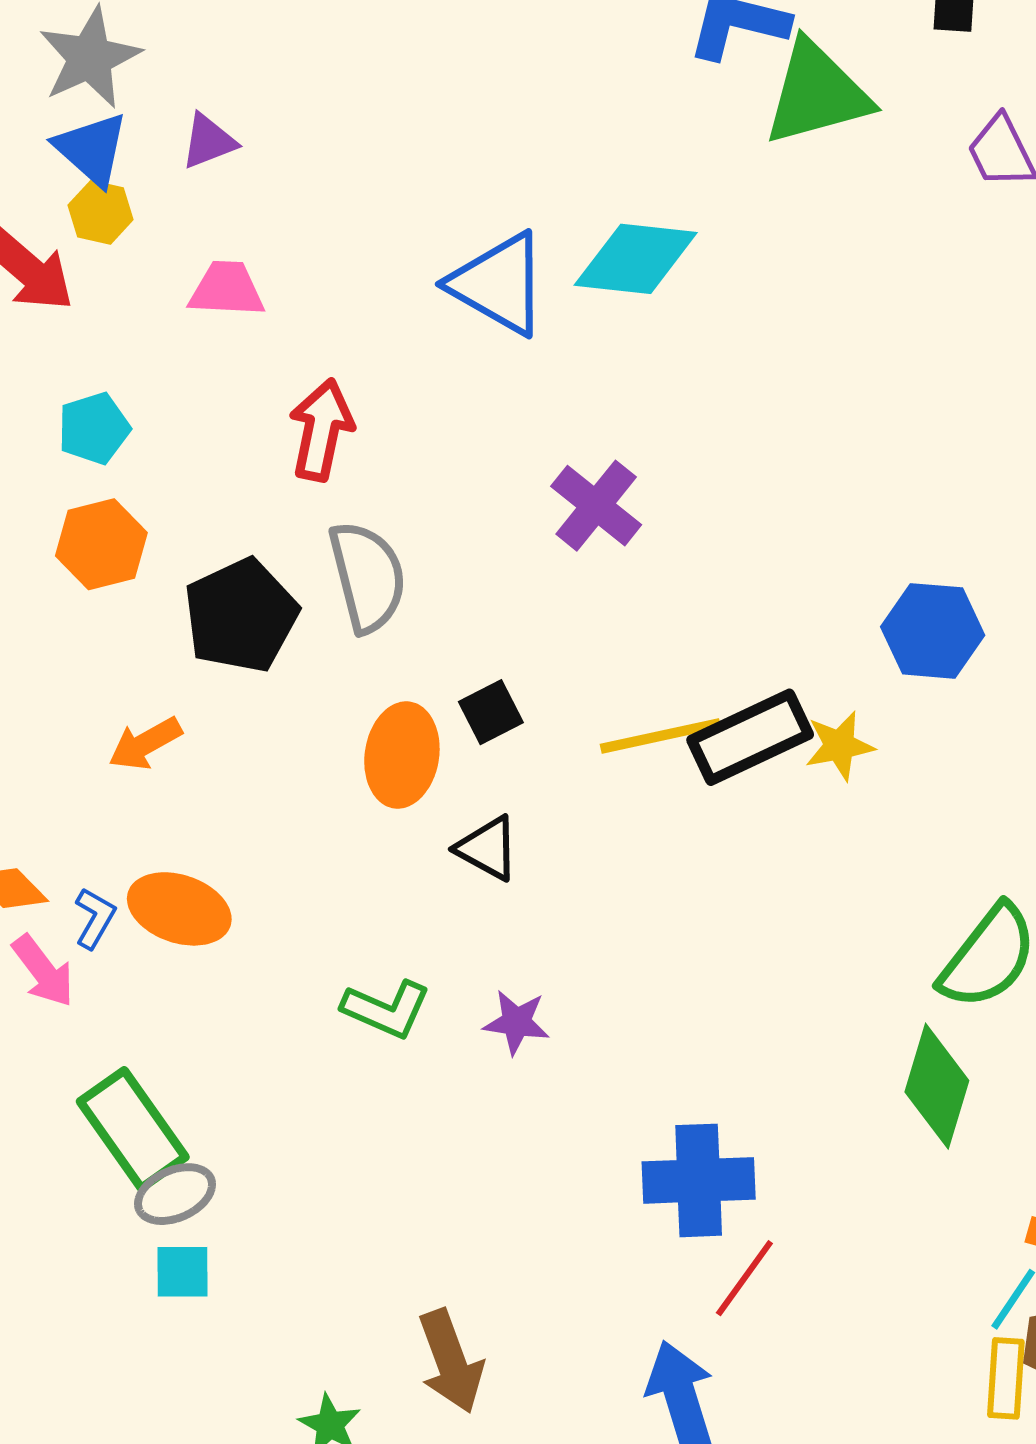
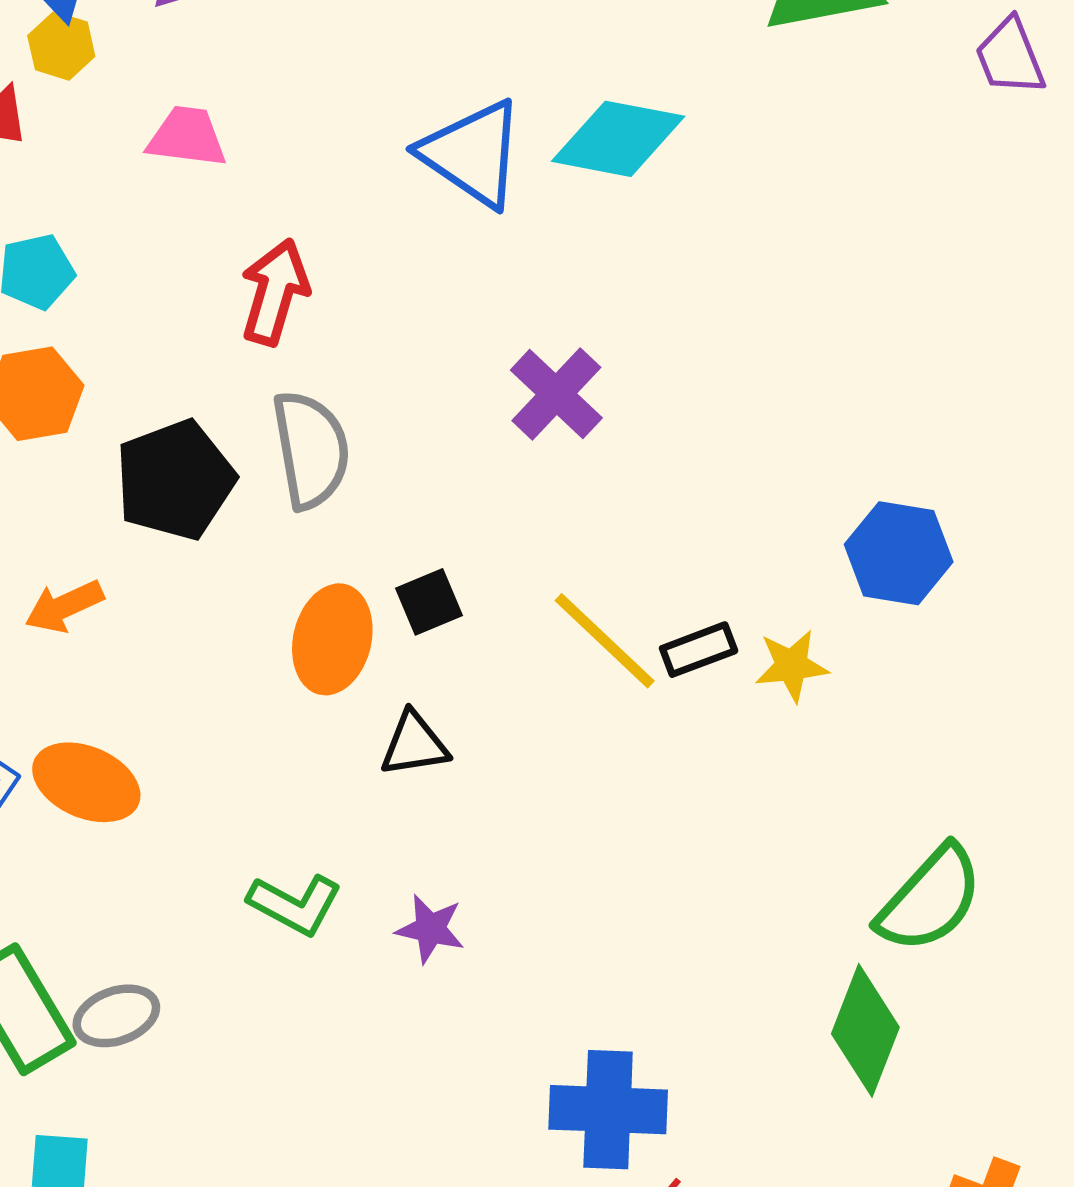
yellow line: (660, 736) -> (605, 641), turned 51
black rectangle: (750, 737) -> (699, 650), size x0.6
black triangle: (488, 848) -> (414, 744), turned -42
gray ellipse: (175, 1194) -> (116, 1016), moved

